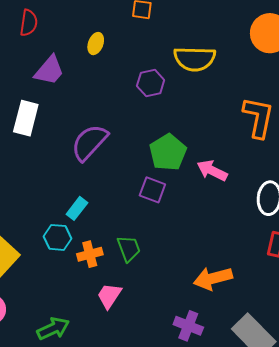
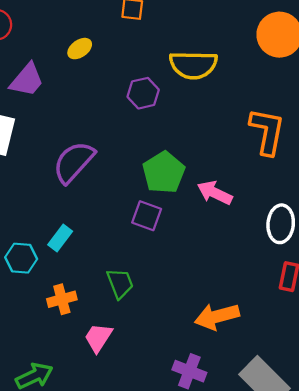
yellow ellipse: (96, 44) -> (80, 49), turned 35
cyan hexagon: (57, 237) -> (21, 258), moved
orange cross: (90, 254) -> (62, 299), moved

